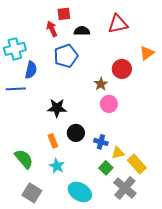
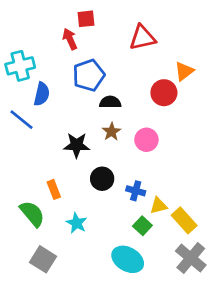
red triangle: (118, 24) -> (142, 38), moved
black semicircle: (82, 31) -> (110, 102), moved
orange triangle: (147, 53) -> (184, 71), moved
brown star: (101, 84) -> (112, 132), moved
blue line: (16, 89) -> (21, 120), turned 42
orange rectangle: (53, 141) -> (54, 189), moved
gray cross: (125, 188) -> (191, 258), moved
cyan ellipse: (80, 192) -> (128, 259), moved

